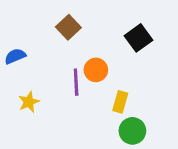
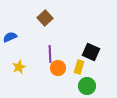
black square: (139, 38) -> (91, 52), moved, turned -30
orange circle: (96, 70) -> (58, 68), moved

